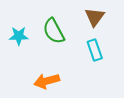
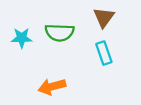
green semicircle: (54, 31) -> (59, 33), turned -60

